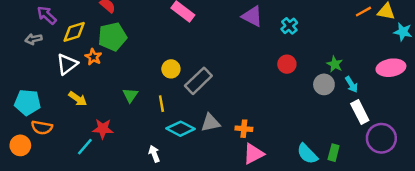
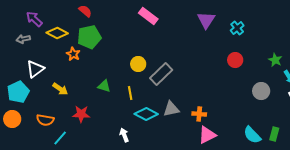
purple triangle: (252, 16) -> (206, 20), turned 36
yellow diamond: (74, 32) -> (57, 33), turned 45
white triangle: (67, 64) -> (35, 69), moved
gray circle: (324, 84) -> (261, 91), moved
green triangle: (130, 95) -> (104, 86), turned -48
cyan pentagon: (27, 102) -> (18, 92), turned -30
orange semicircle: (42, 127) -> (45, 120), moved
orange circle: (20, 145) -> (12, 119), moved
cyan line: (85, 147) -> (60, 138), moved

